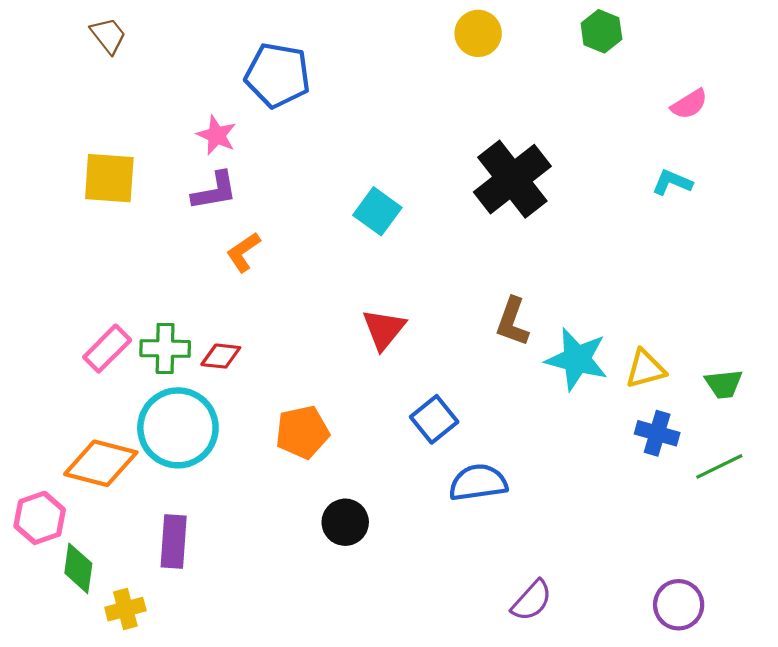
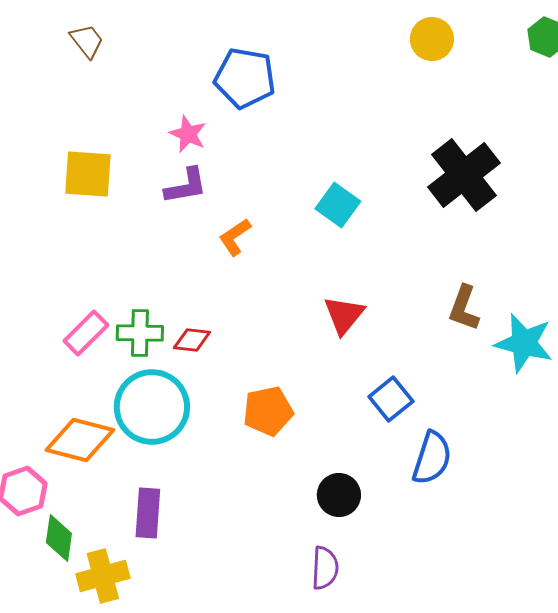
orange L-shape: (243, 252) -> (235, 237), moved
blue semicircle: (478, 483) -> (432, 458), turned 116
black circle: (345, 522) -> (339, 495), moved
purple semicircle: (532, 600) -> (325, 568), moved, turned -39
yellow cross: (125, 609) -> (103, 576), size x1.4

